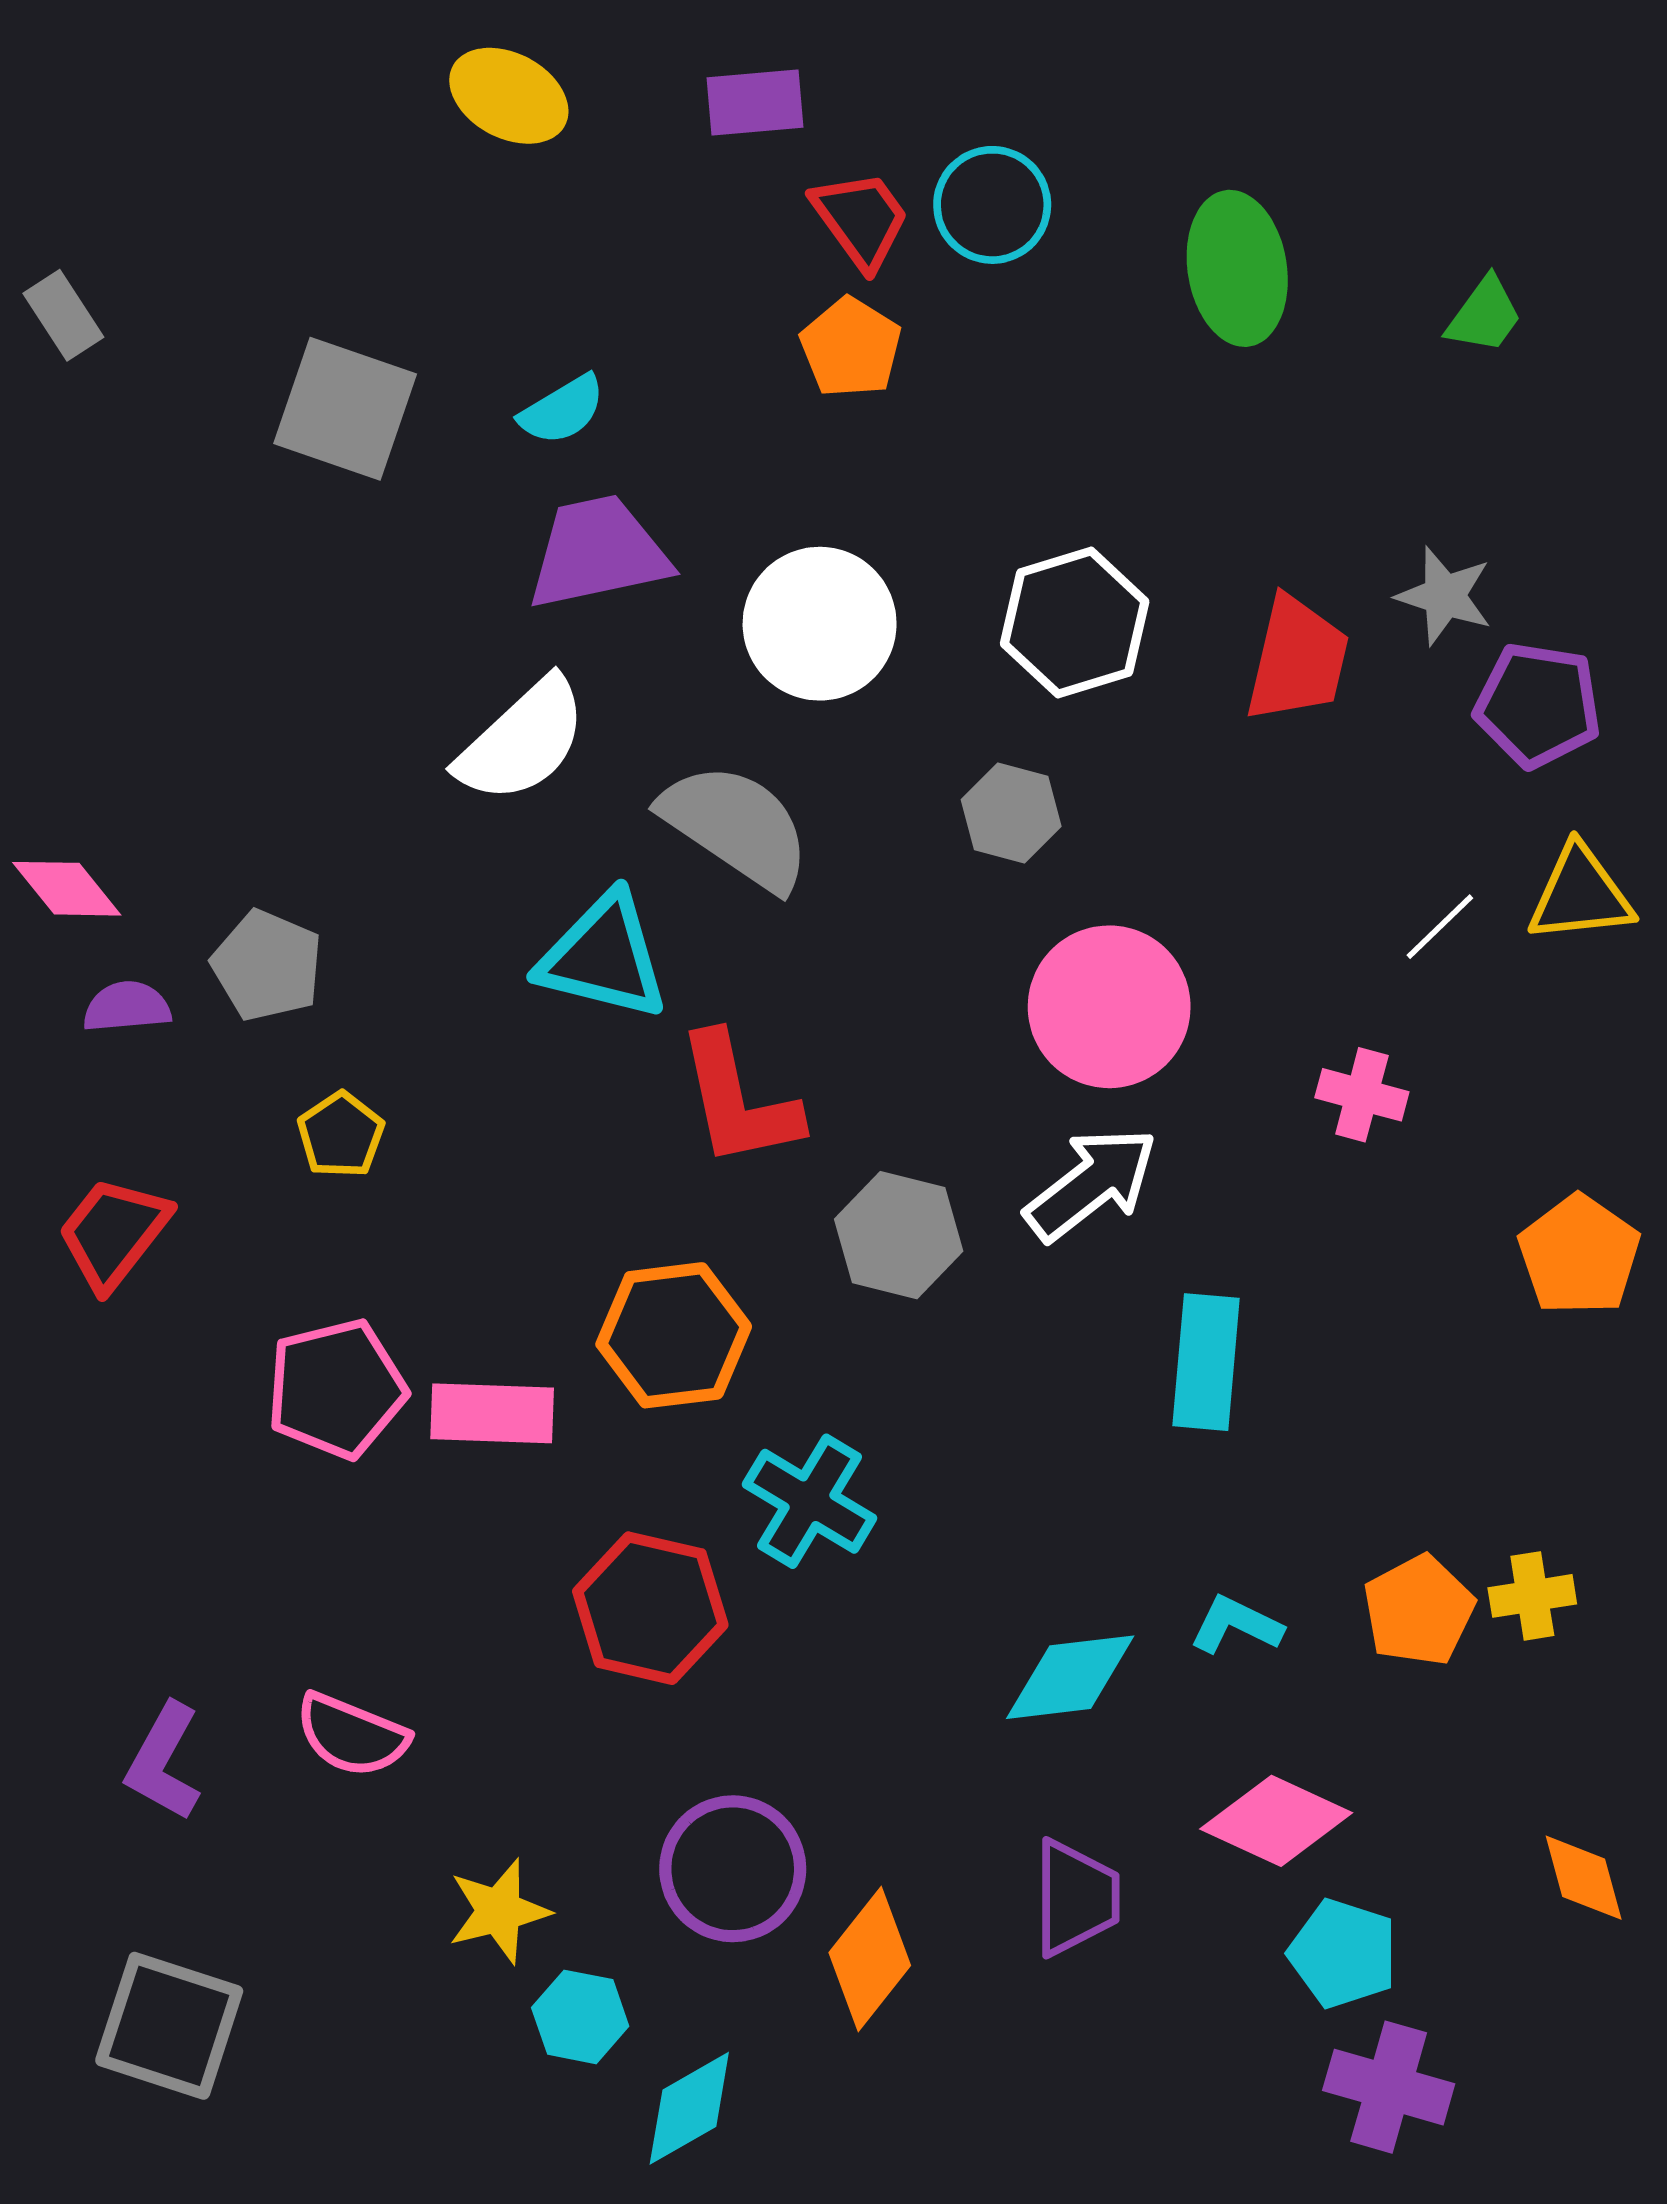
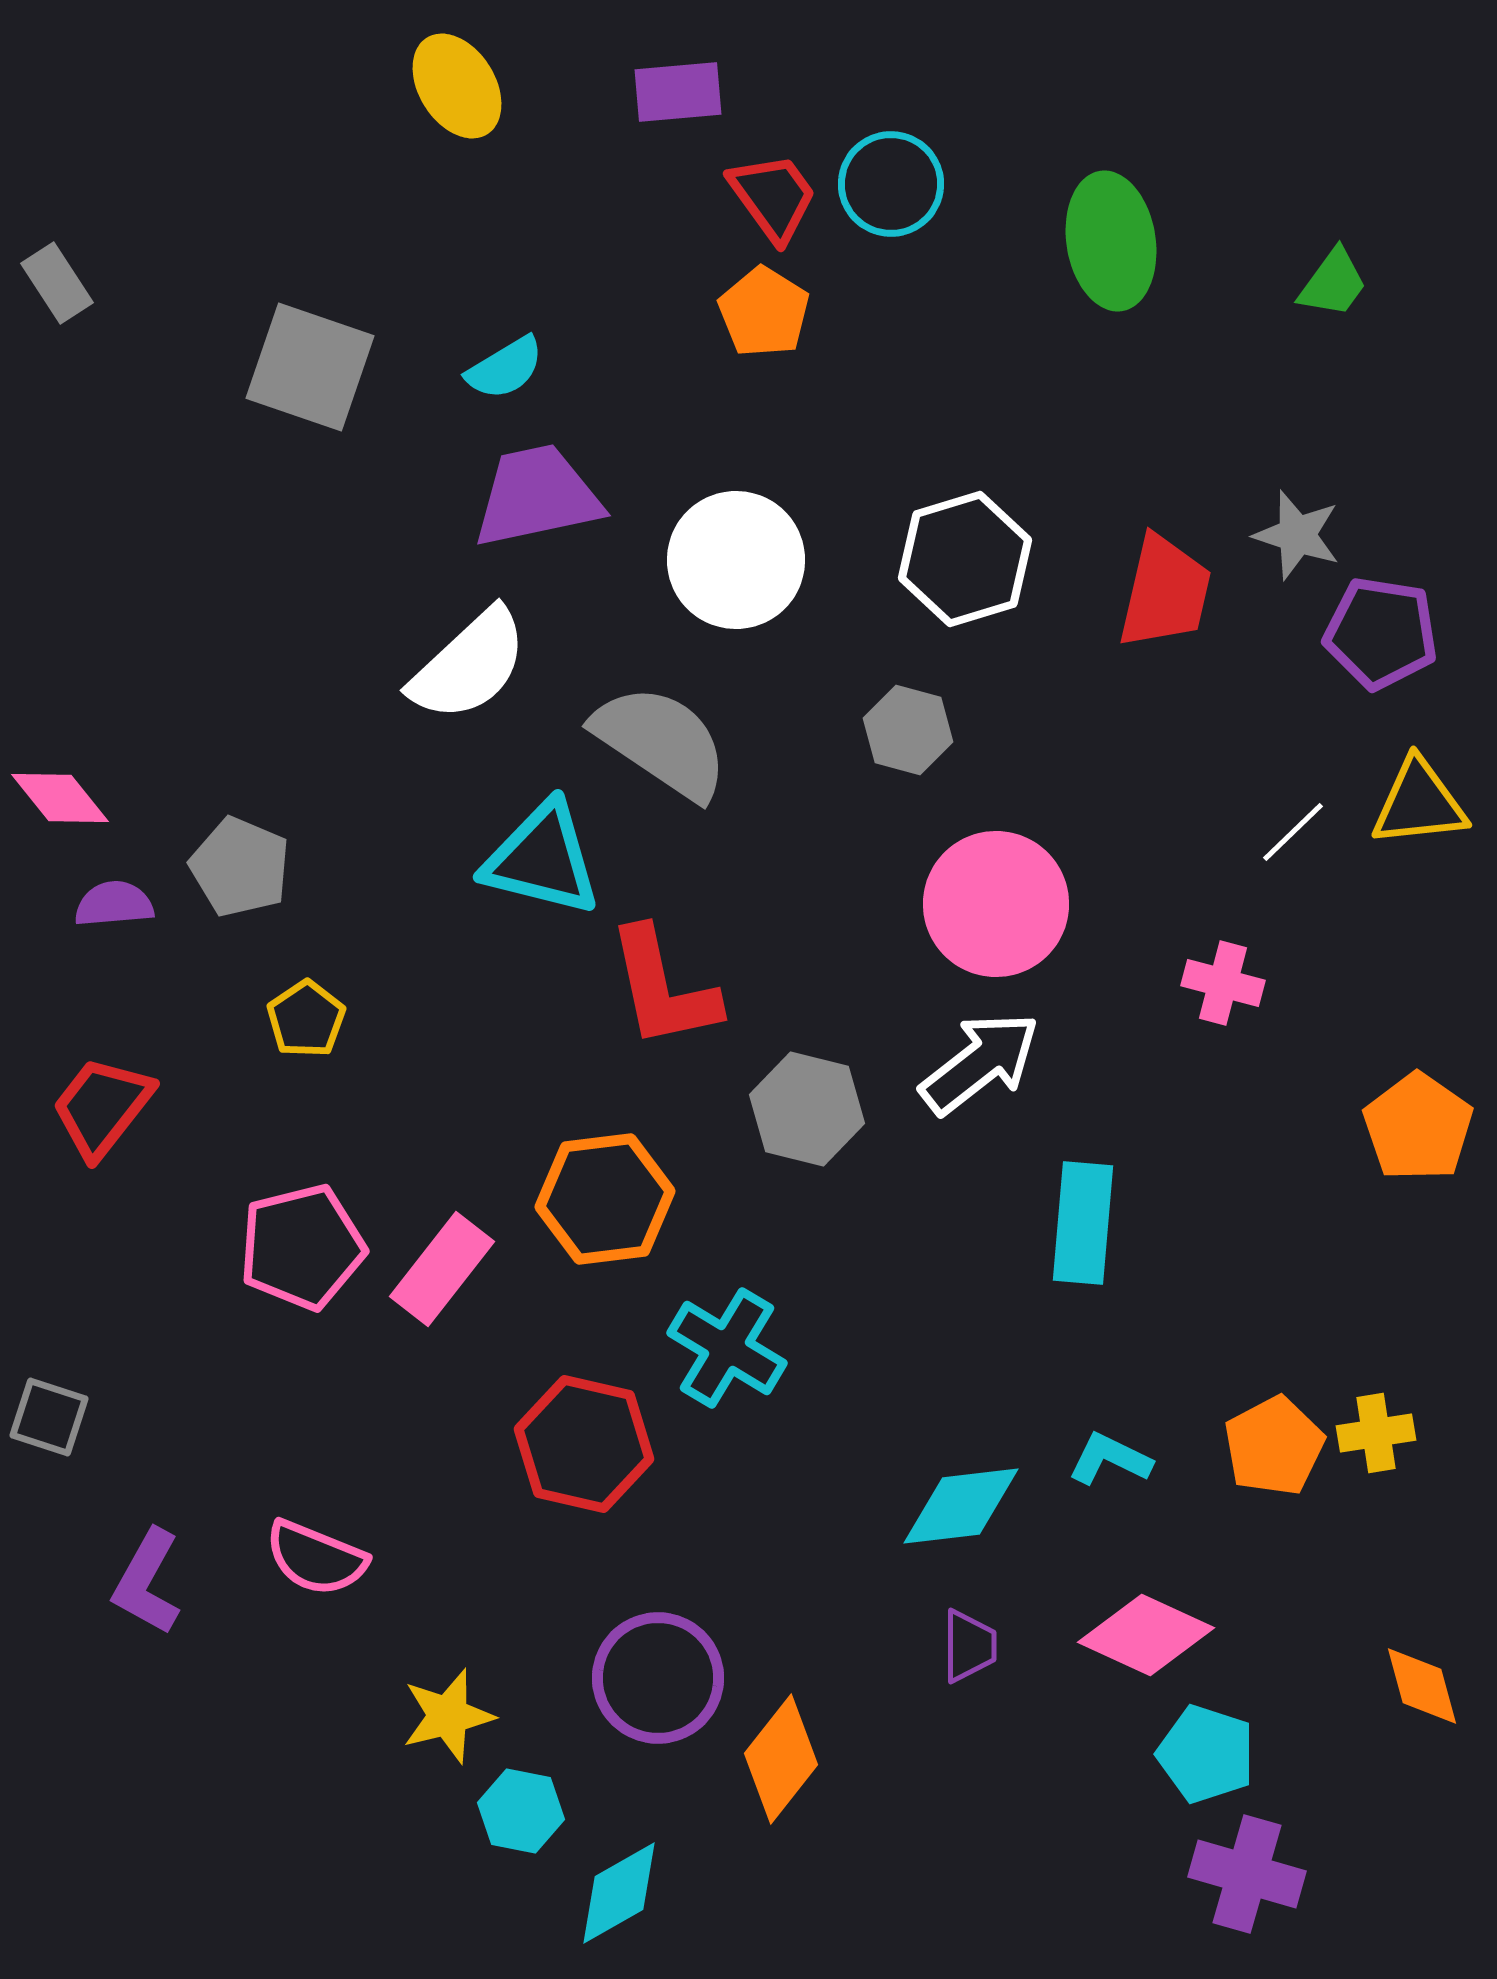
yellow ellipse: (509, 96) -> (457, 86), turned 30
pink rectangle: (492, 1413) -> (442, 1269), turned -54
purple trapezoid: (1076, 1898) -> (969, 1646), moved, size x0.7
gray square: (169, 2026) -> (49, 1417), moved, size x0.6

